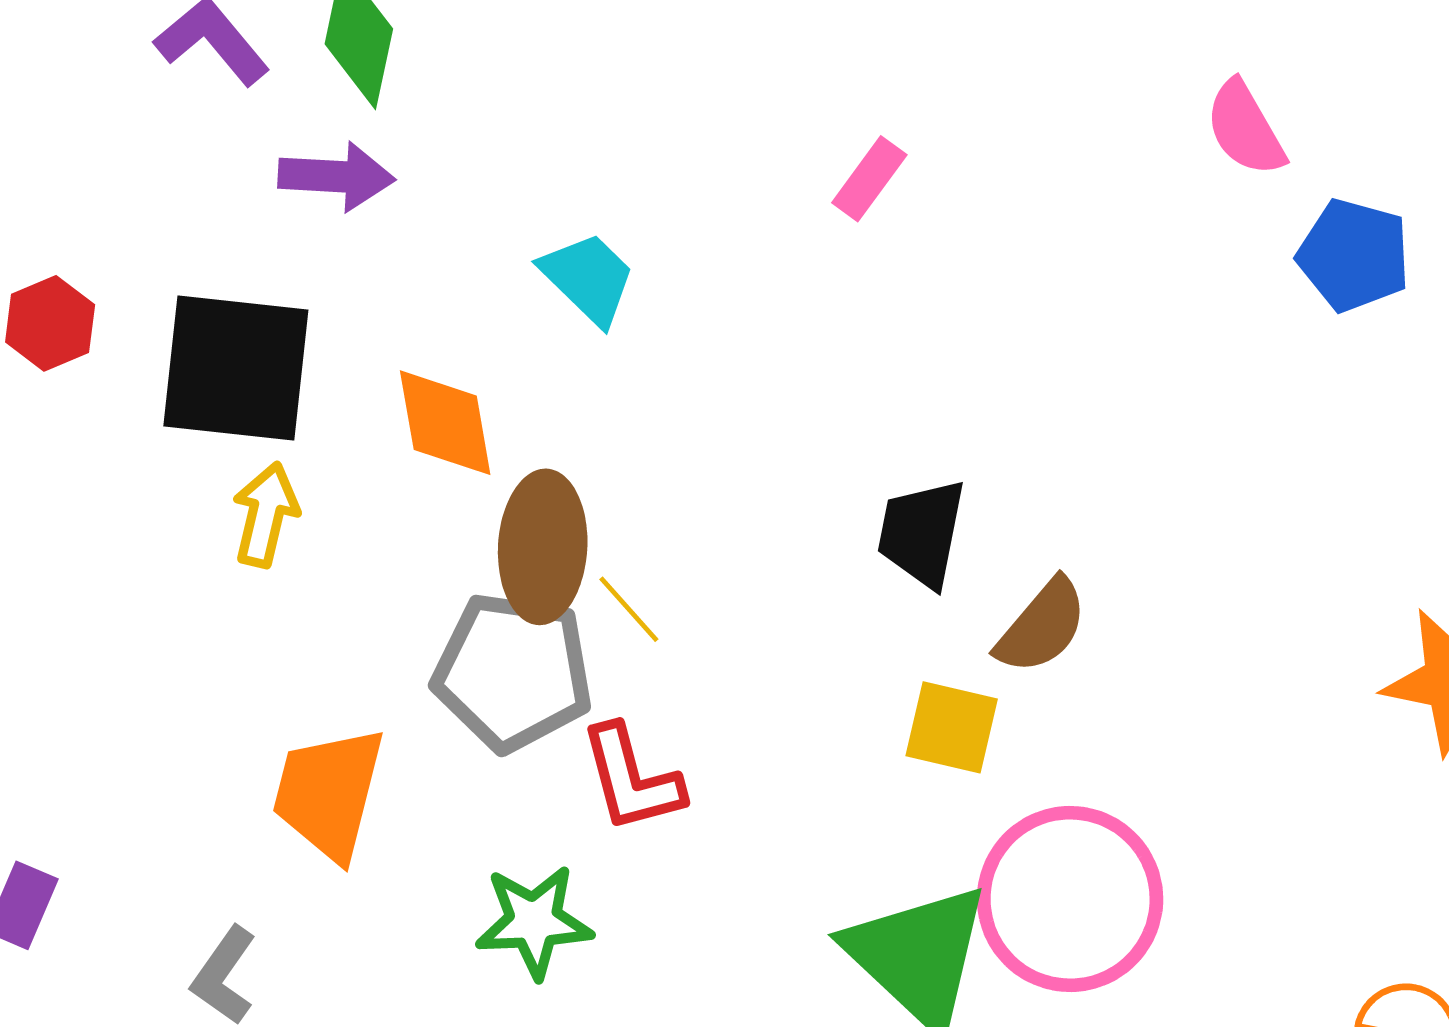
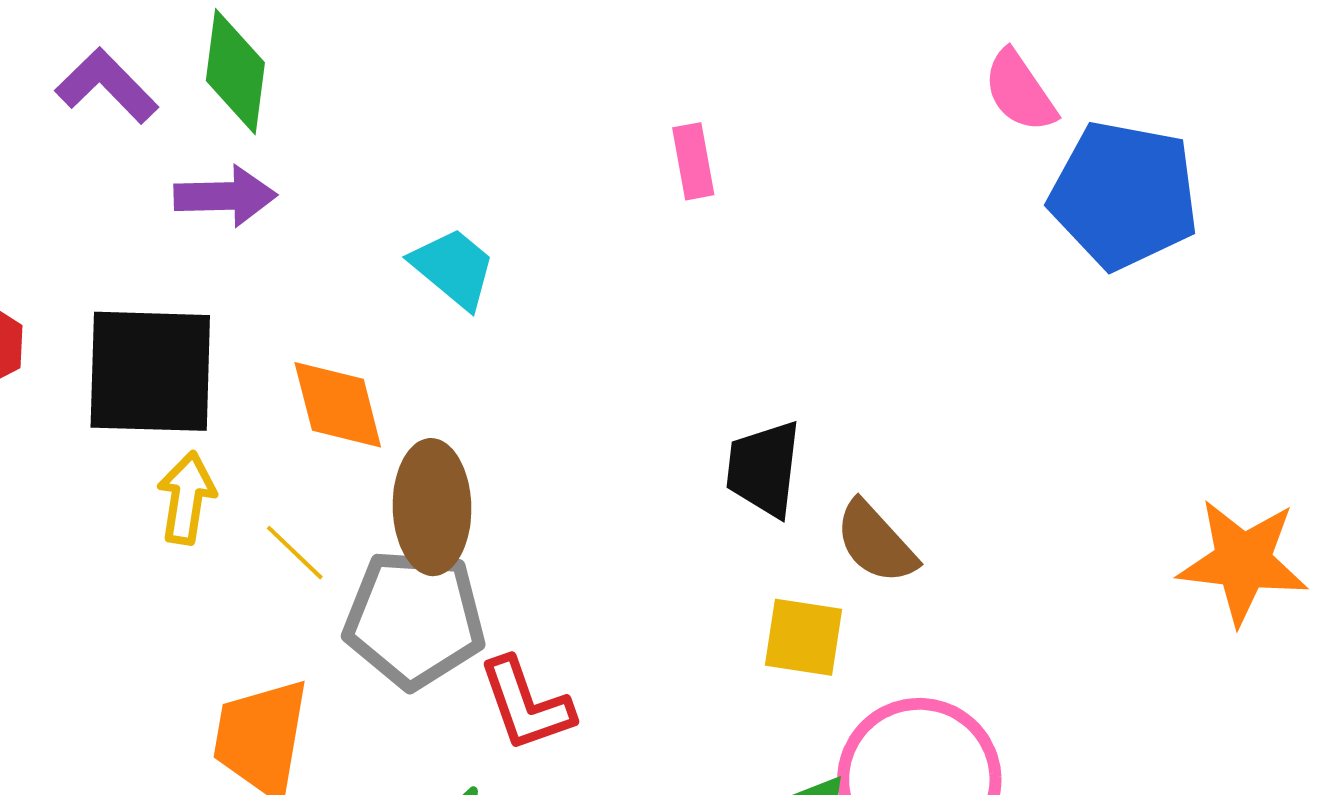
pink rectangle: (869, 179) -> (693, 161), turned -42
blue pentagon: (1354, 255) -> (1124, 195), size x1.5
yellow line: (629, 609) -> (295, 553), moved
brown semicircle: (1042, 626) -> (876, 542), turned 102

